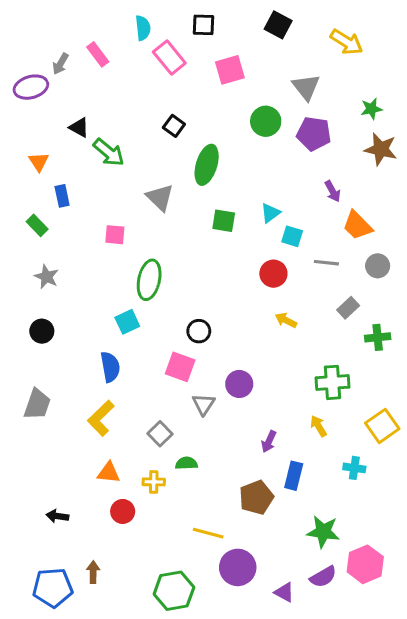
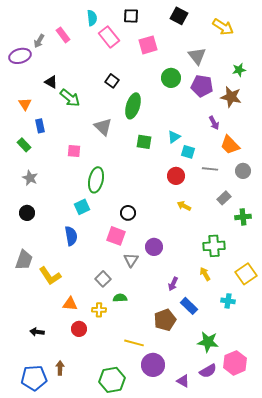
brown star: (381, 149) -> (231, 97), moved
yellow L-shape: (101, 418) -> (50, 276), moved, turned -80
blue rectangle: (294, 476) -> (189, 306), turned -60

